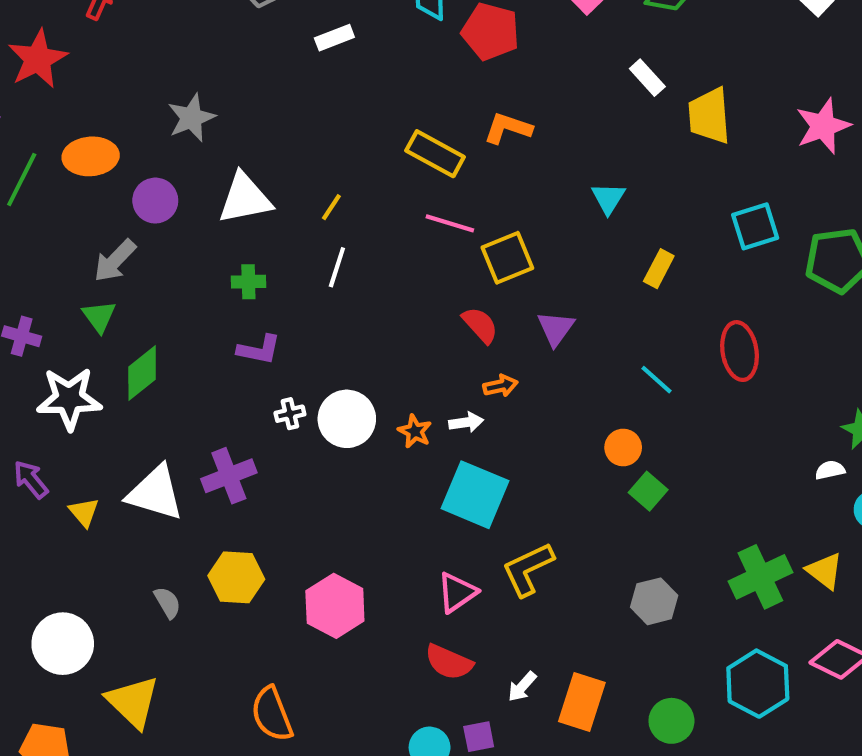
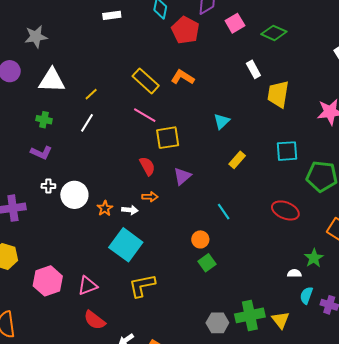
red ellipse: (740, 351) -> (285, 210), moved, turned -72
pink triangle: (457, 592) -> (87, 286), moved
gray hexagon: (654, 601) -> (217, 323), moved

